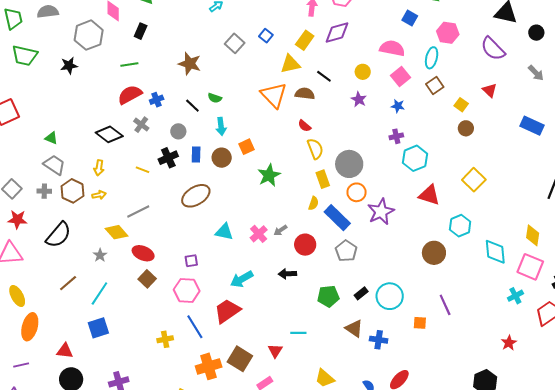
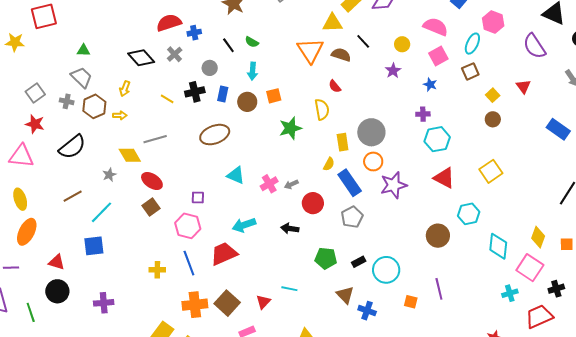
green triangle: (51, 138) -> (84, 50), turned -32
yellow semicircle: (315, 149) -> (322, 109), moved

